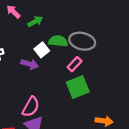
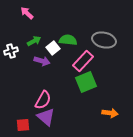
green arrow: (35, 21) -> (34, 41), moved
gray ellipse: (82, 41) -> (104, 40), moved
pink rectangle: (75, 64) -> (83, 61), size x1.5

